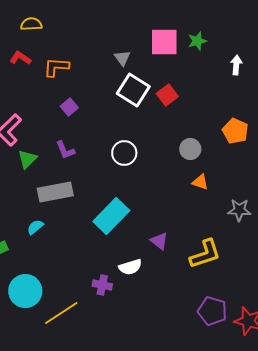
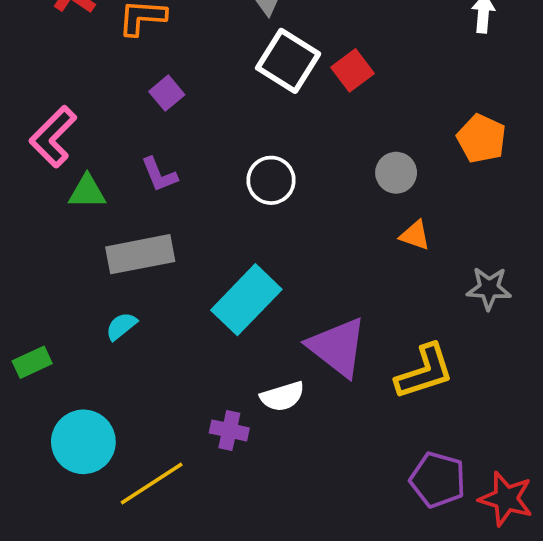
green triangle: (27, 159) -> (87, 192), turned 45
cyan semicircle: (35, 227) -> (121, 326), moved
purple triangle: (159, 241) -> (337, 347), size x1.8

